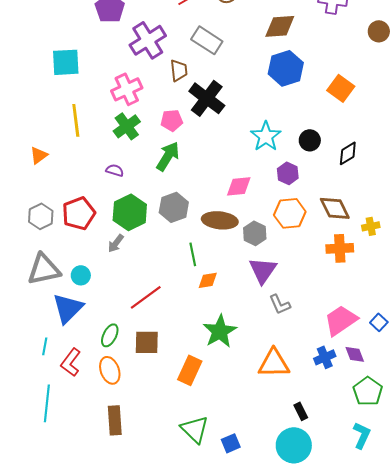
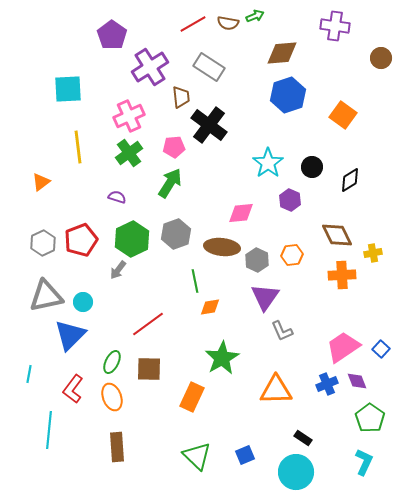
orange hexagon: (290, 213) -> (292, 255), moved, size x0.7
cyan line: (45, 346) -> (29, 374), moved
black rectangle: (301, 411) -> (303, 438), turned -30
blue square: (231, 443) -> (245, 455), moved

